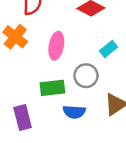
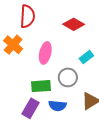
purple rectangle: (23, 117) -> (31, 108), moved, turned 42

